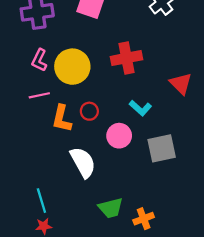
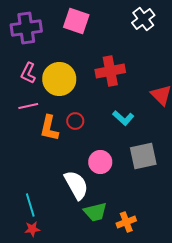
pink circle: (119, 136) -> (100, 162), moved
white semicircle: (83, 162) -> (76, 185), moved

